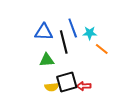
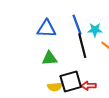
black line: (64, 42) -> (82, 46), moved

